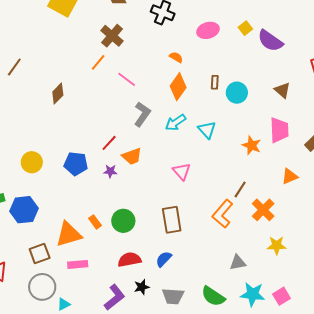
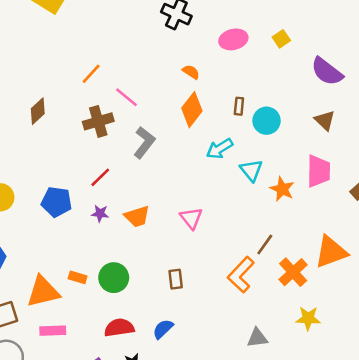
brown cross: (112, 36) -> (98, 121), moved, turned 30
purple semicircle: (270, 41) -> (327, 72), moved
cyan arrow: (176, 123) -> (220, 149), moved
cyan triangle: (207, 130) -> (251, 170), moved
orange trapezoid: (132, 156) -> (137, 216), moved
orange triangle: (290, 176) -> (331, 252), moved, size x1.6
brown rectangle: (172, 220) -> (176, 279), size x0.6
orange rectangle: (95, 222) -> (78, 277), turned -40

